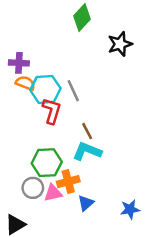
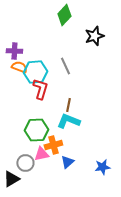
gray line: (73, 91) -> (65, 66), moved
brown line: (87, 131) -> (68, 105), turned 40
gray circle: (33, 188) -> (25, 163), moved

